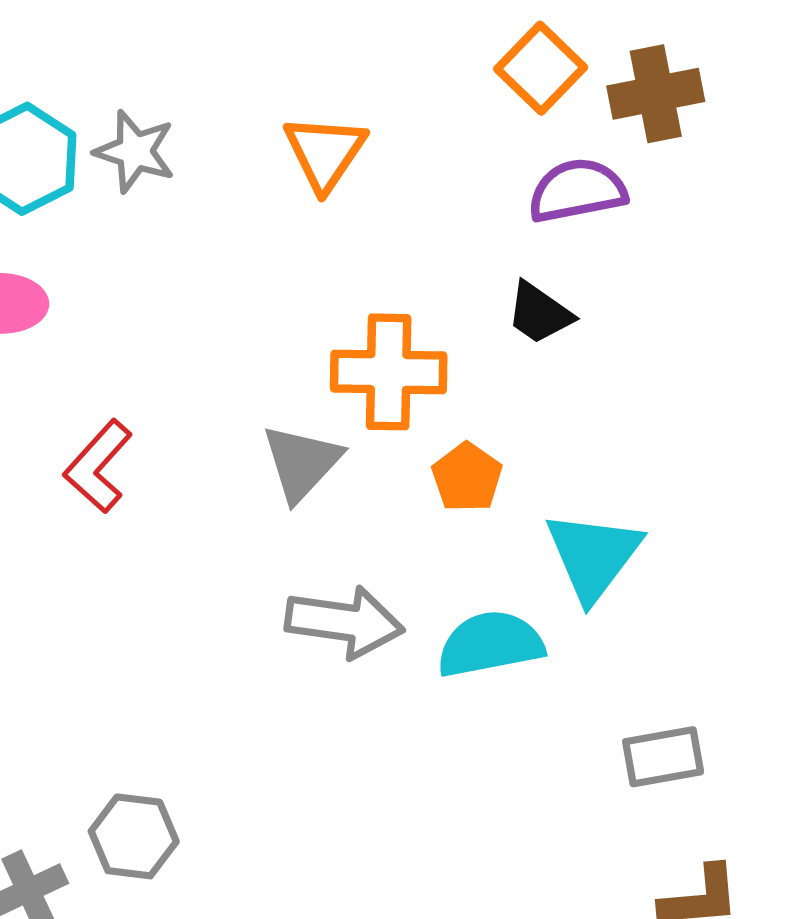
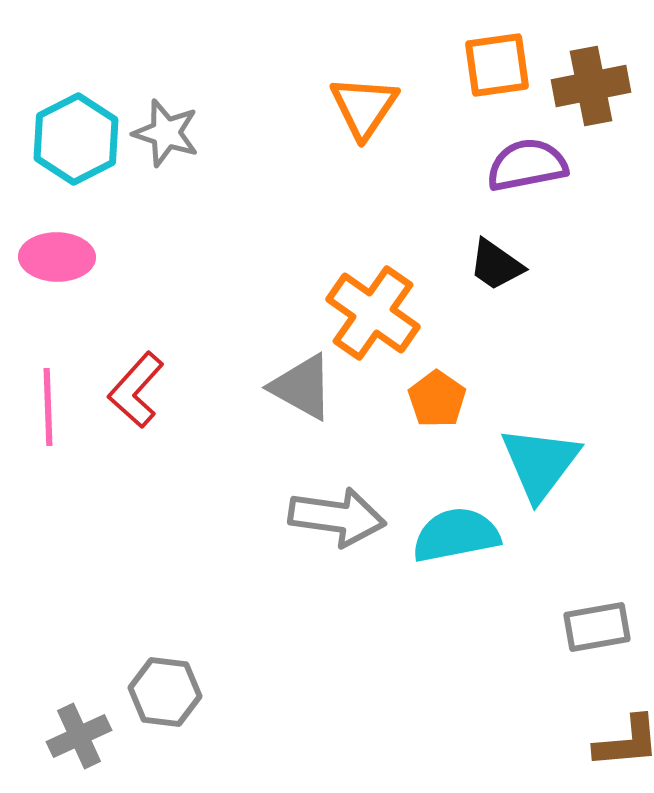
orange square: (541, 68) -> (497, 65), turned 38
orange triangle: (325, 153) -> (364, 107), moved
orange cross: (389, 372) -> (373, 313), turned 34
gray triangle: (302, 463) -> (302, 387), turned -44

